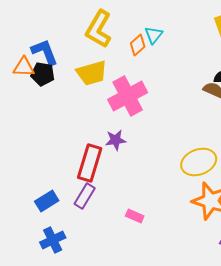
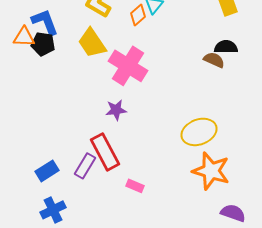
yellow trapezoid: (92, 73) -> (92, 43), turned 72
pink cross: (128, 96) -> (128, 66), turned -30
red rectangle: (90, 163) -> (105, 152), moved, turned -45

